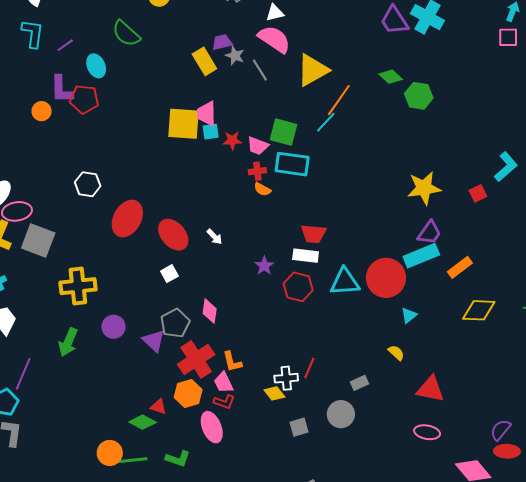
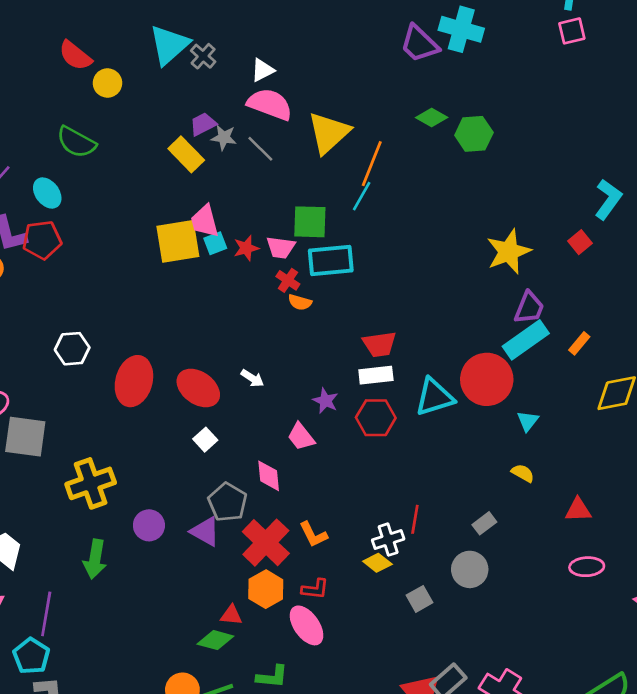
red cross: (257, 171) -> (288, 280), turned -36
orange rectangle: (460, 267) -> (579, 343), size x0.7
pink trapezoid: (224, 382) -> (301, 437), moved
red triangle: (431, 389) -> (578, 510), size x0.7

